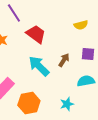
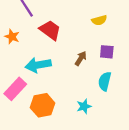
cyan arrow: (39, 66) -> (38, 65), moved, turned -55
cyan semicircle: (86, 81) -> (105, 81), turned -66

